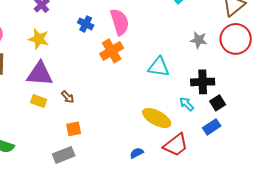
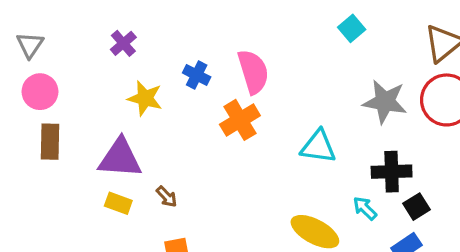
yellow star: (39, 39) -> (145, 98), moved
gray star: (199, 40) -> (385, 102), size x1.5

